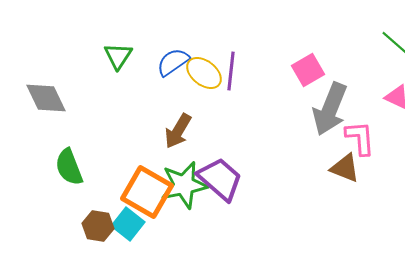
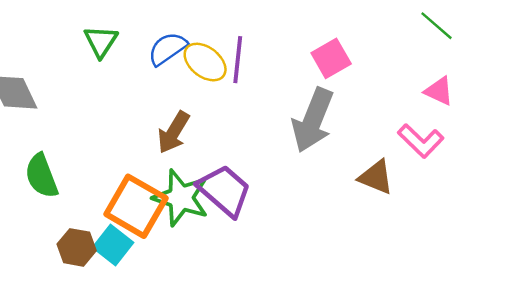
gray arrow: (330, 109) -> (313, 120), moved
pink L-shape: (360, 138) -> (421, 141), moved, turned 138
green star: (184, 185) -> (181, 198), turned 30

